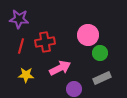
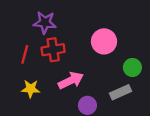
purple star: (19, 19) -> (45, 22), moved
green circle: (100, 53) -> (132, 67), moved

